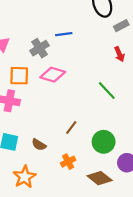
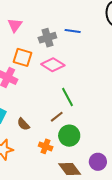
green line: (107, 90) -> (68, 97), moved
green circle: (104, 142) -> (69, 136), moved
orange cross: (68, 162) -> (46, 146), turned 32

